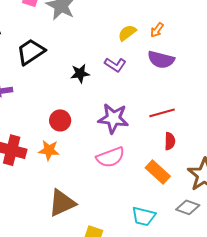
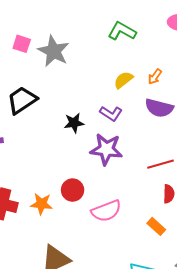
purple star: (113, 118) -> (106, 149), moved
red circle: (60, 120) -> (73, 190), moved
orange rectangle: (158, 172) -> (156, 226), size x0.7

